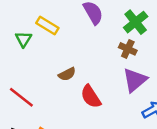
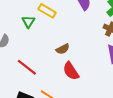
red semicircle: (91, 97) -> (71, 71), moved

